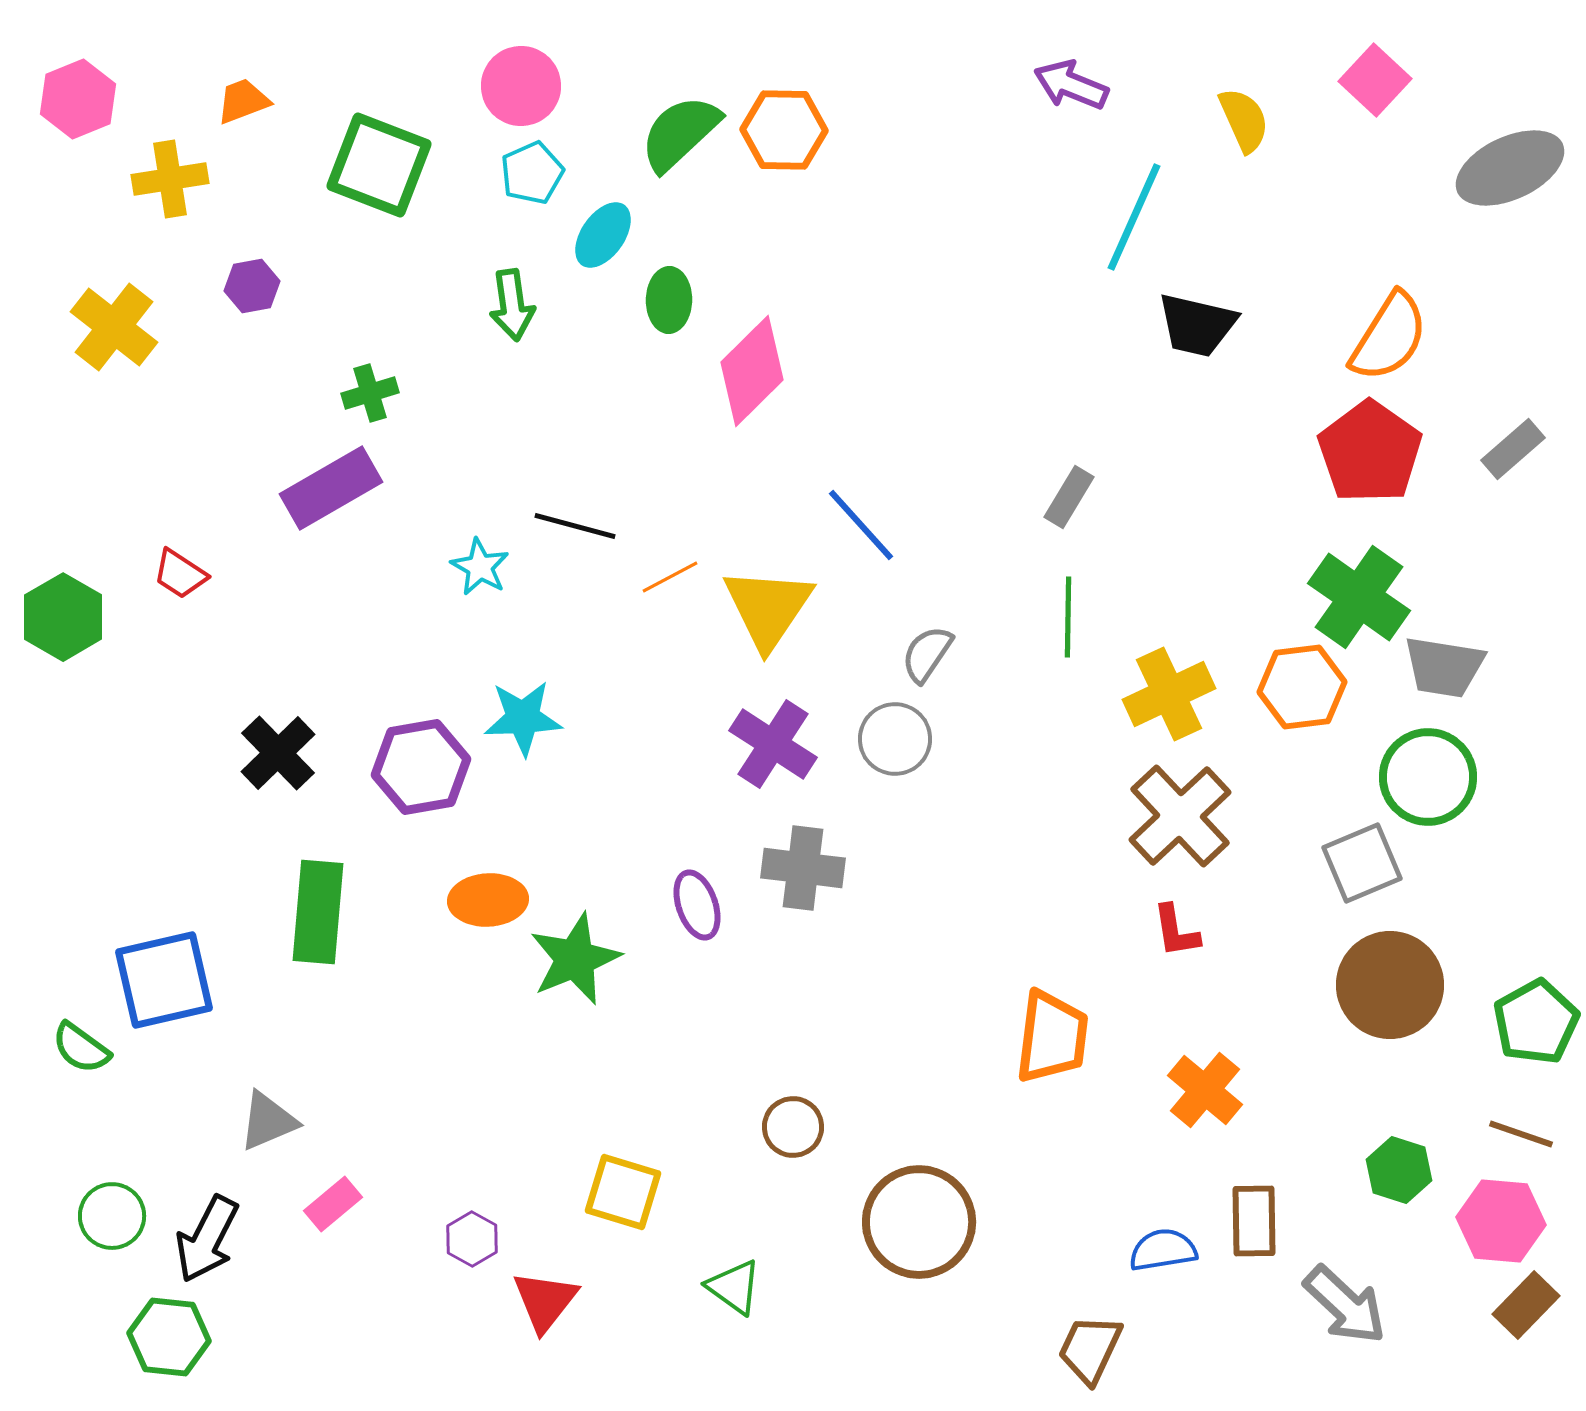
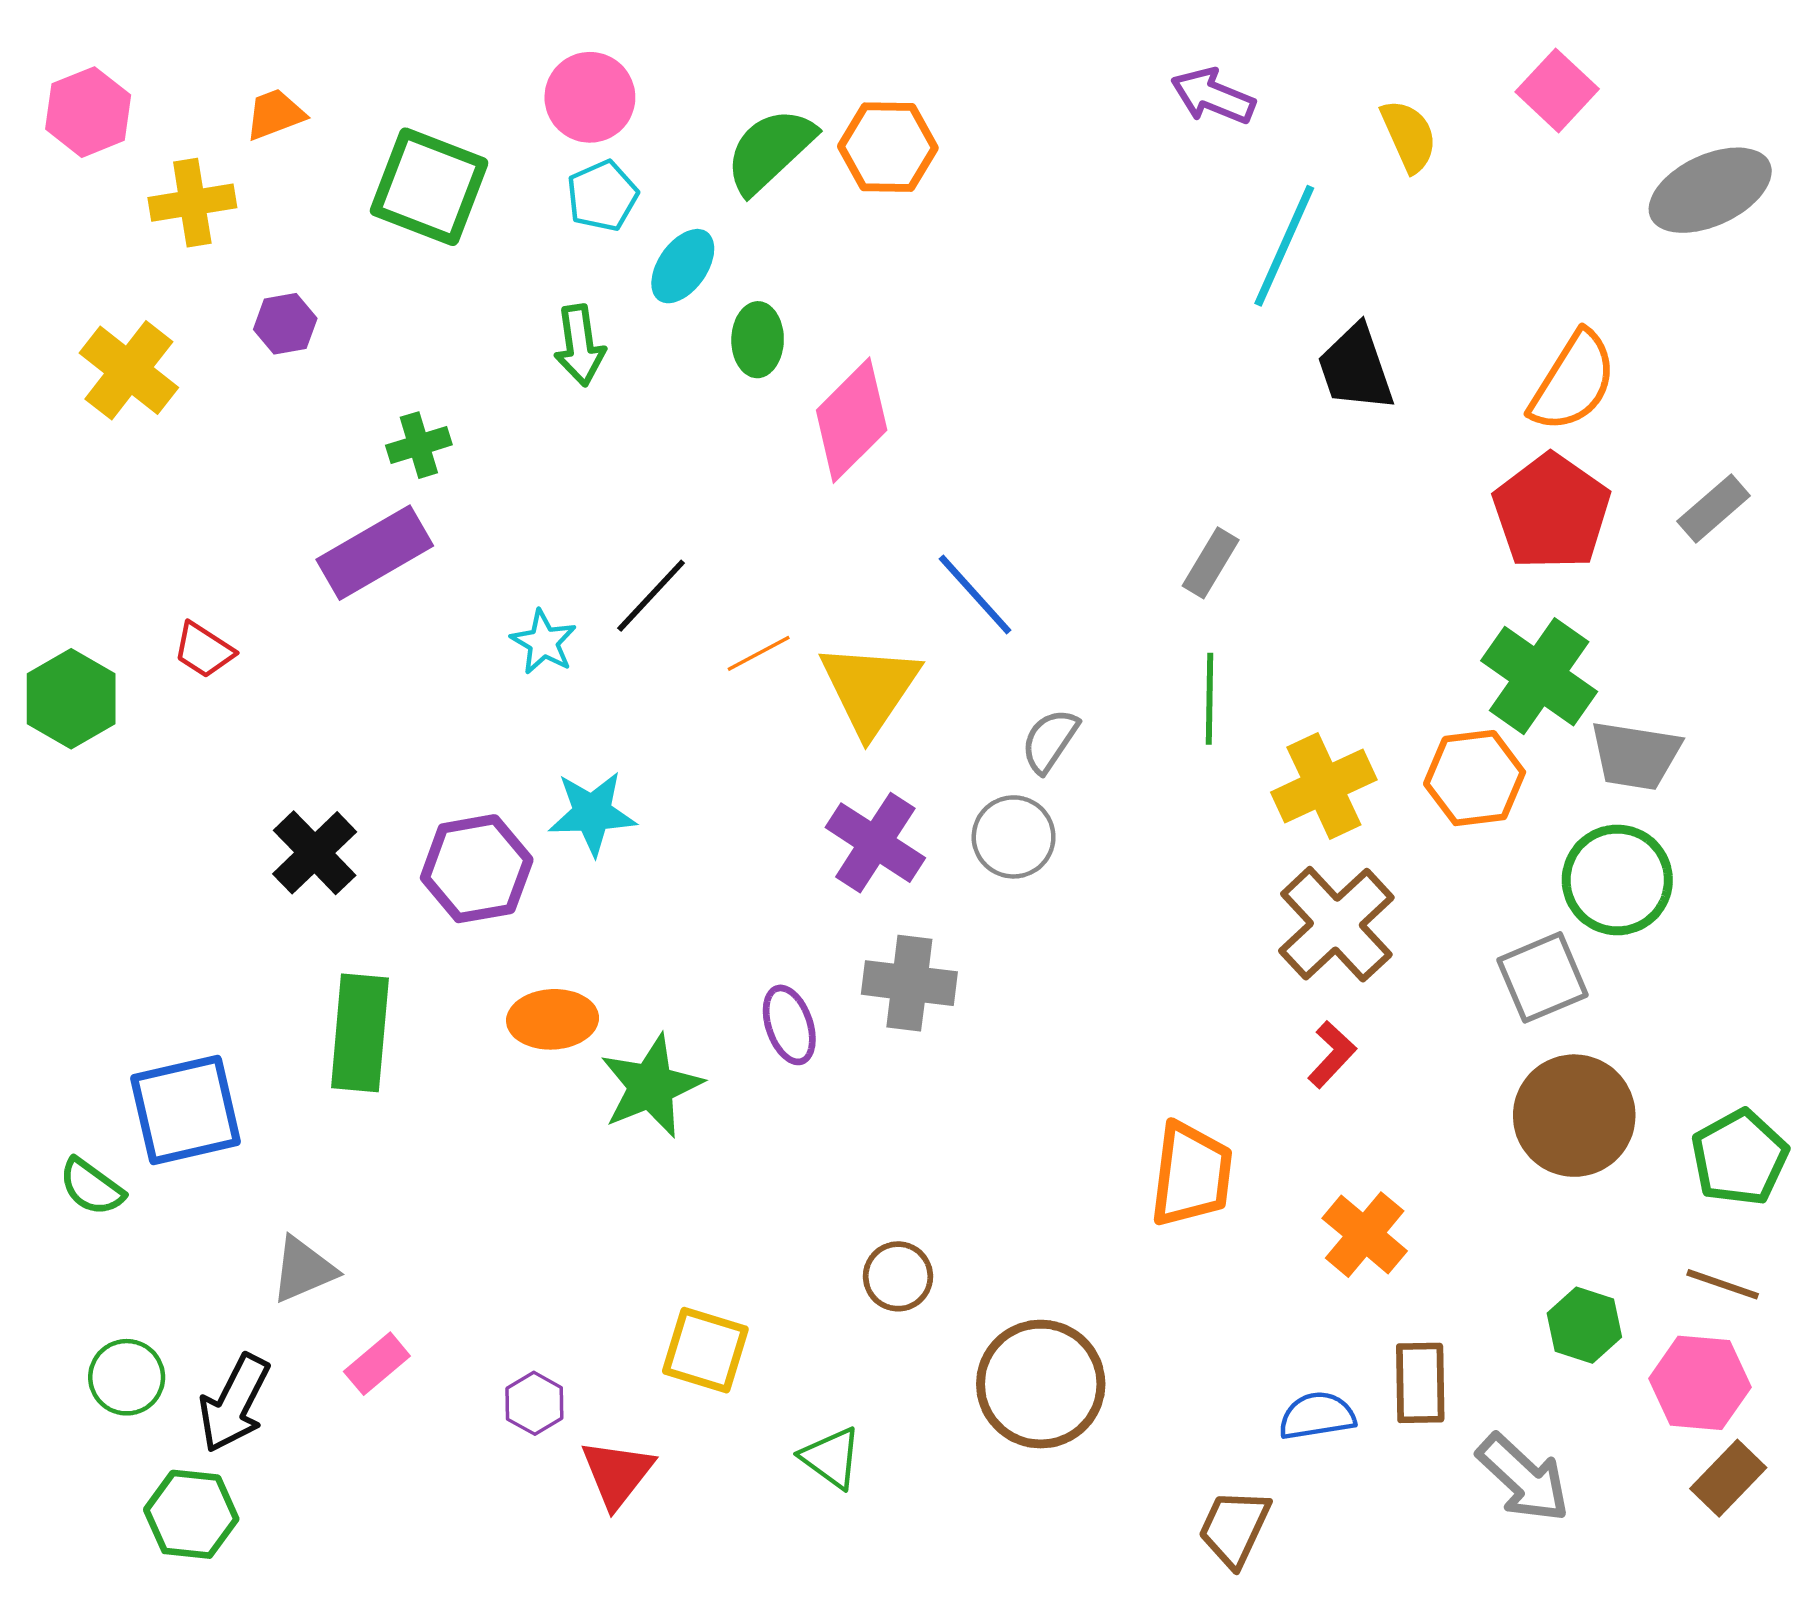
black trapezoid: (1197, 325) -> (1356, 368), turned 58
black line: (575, 526) -> (651, 596), turned -62
red L-shape: (1176, 931) -> (1332, 1054), turned -128

